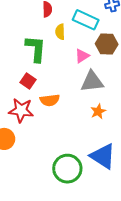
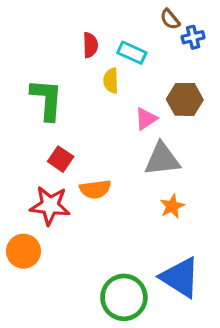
cyan rectangle: (86, 20) -> (132, 53), moved, size x0.7
green L-shape: (36, 49) -> (47, 99), moved

